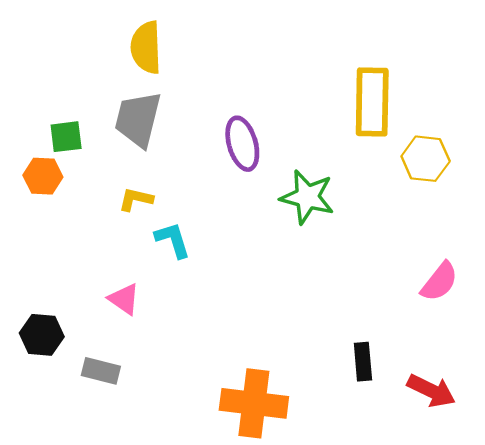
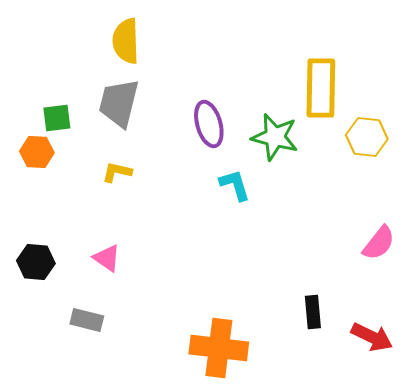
green star: (307, 197) -> (275, 137), moved
cyan L-shape: (173, 240) -> (235, 185), moved
black hexagon: (42, 335) -> (36, 262), moved

